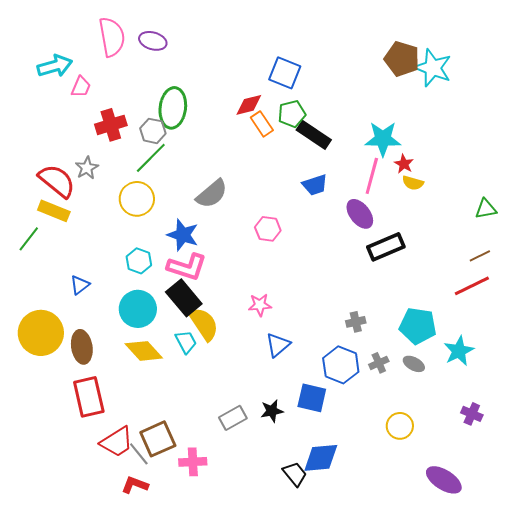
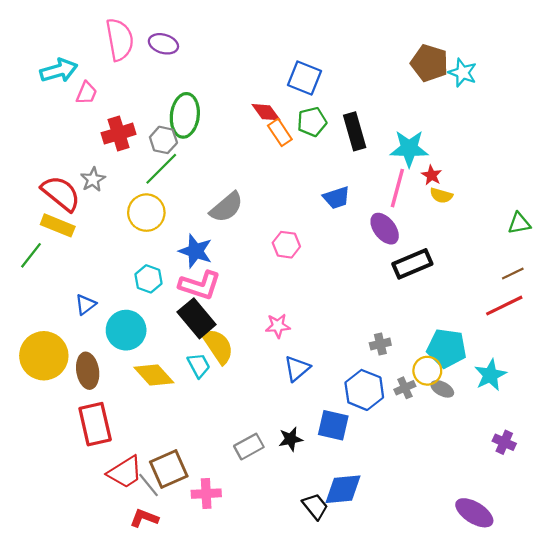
cyan star: (433, 68) -> (463, 73), size x0.7
red diamond: (249, 105) -> (266, 112), turned 68
black rectangle: (314, 135) -> (355, 131), moved, turned 40
cyan circle: (138, 309) -> (126, 330), moved
yellow circle: (400, 426) -> (427, 371), moved

